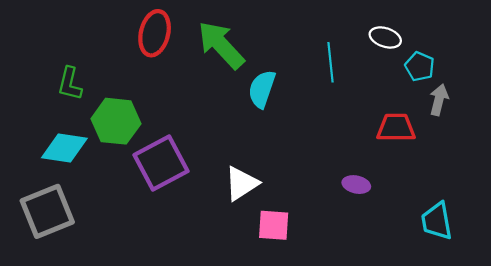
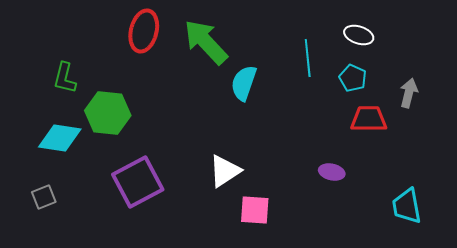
cyan pentagon: (420, 66) -> (353, 78), moved
purple square: (161, 163) -> (138, 182), moved
gray square: (47, 211) -> (44, 197), size x0.5

